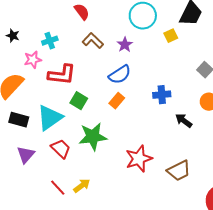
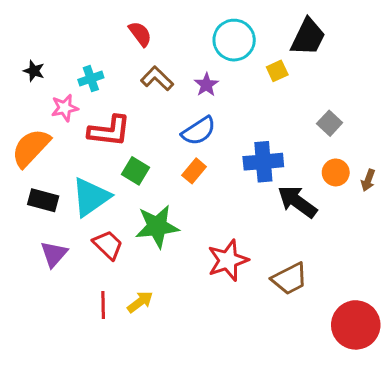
blue cross: (162, 95) -> (263, 162), size x1.4
black arrow: (184, 121) -> (297, 202), size x1.5
red line: (58, 188) -> (103, 305), turned 42

